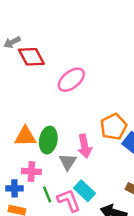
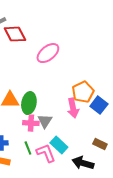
pink arrow: (85, 146) -> (73, 108), moved
pink cross: (31, 171) -> (31, 123), moved

